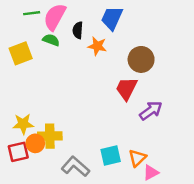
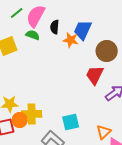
green line: (32, 13) -> (17, 13), turned -32
blue trapezoid: (112, 18) -> (83, 30), moved
cyan square: (111, 156) -> (71, 122), moved

